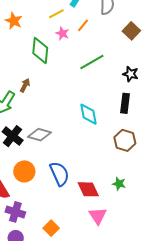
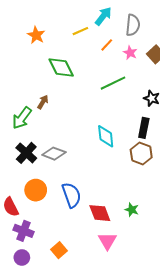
pink star: (62, 33) -> (130, 53), moved
green diamond: (40, 51) -> (61, 68), turned -36
brown hexagon: (125, 140) -> (141, 153), moved

